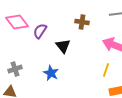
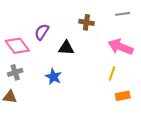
pink diamond: (17, 22) -> (17, 46), moved
black triangle: (63, 46) -> (66, 48), turned -49

